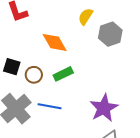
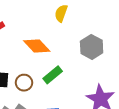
gray hexagon: (110, 34) -> (92, 47), moved

